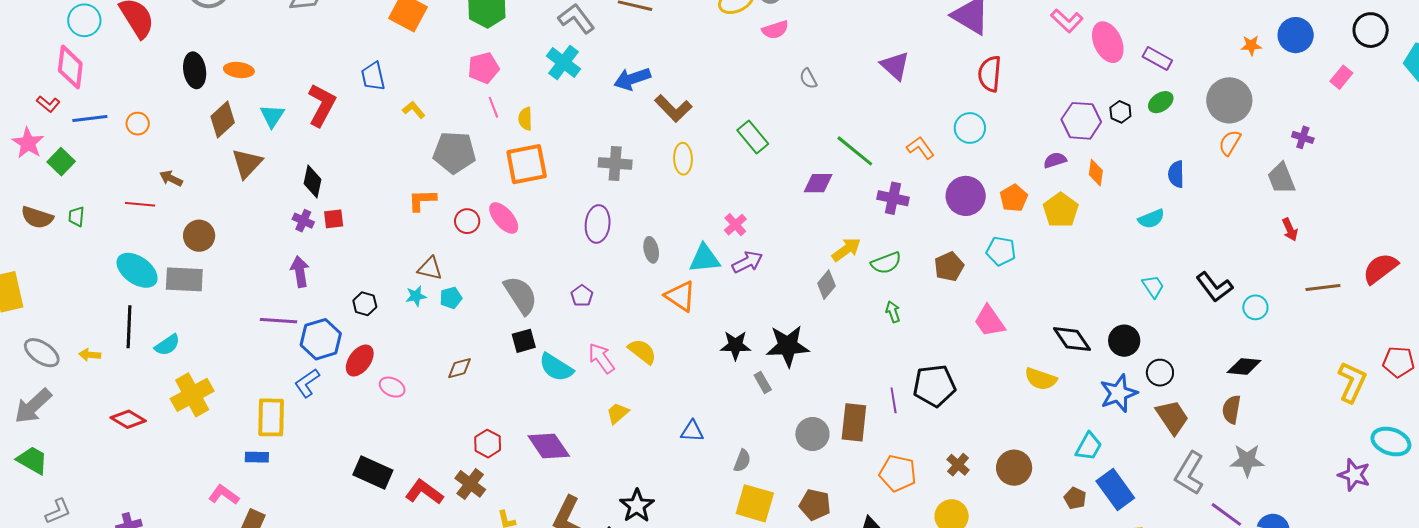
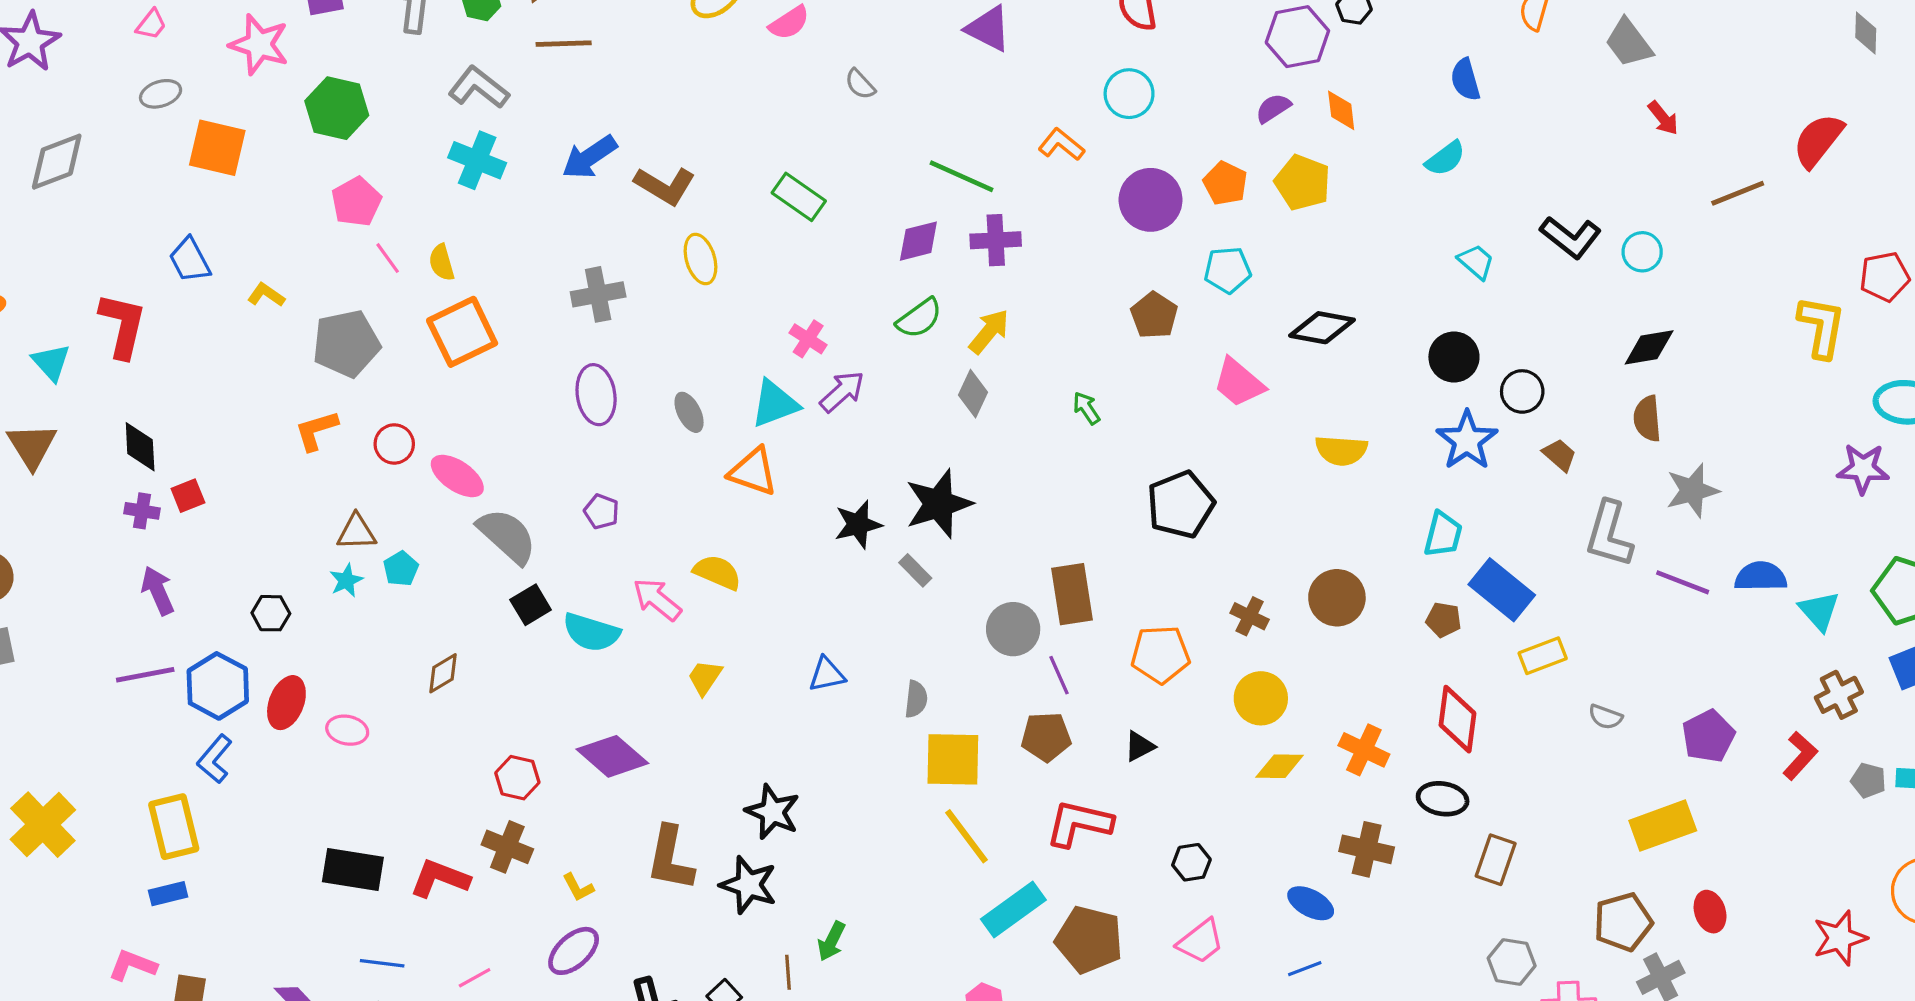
purple cross: (893, 198) -> (996, 240), moved
pink ellipse: (504, 218) -> (457, 476), moved
green semicircle: (886, 263) -> (919, 318), moved
black diamond: (1072, 339) -> (1322, 328), moved, turned -30
purple line: (894, 400) -> (1059, 675), moved
brown trapezoid: (1172, 417) -> (1560, 455), size x0.6

